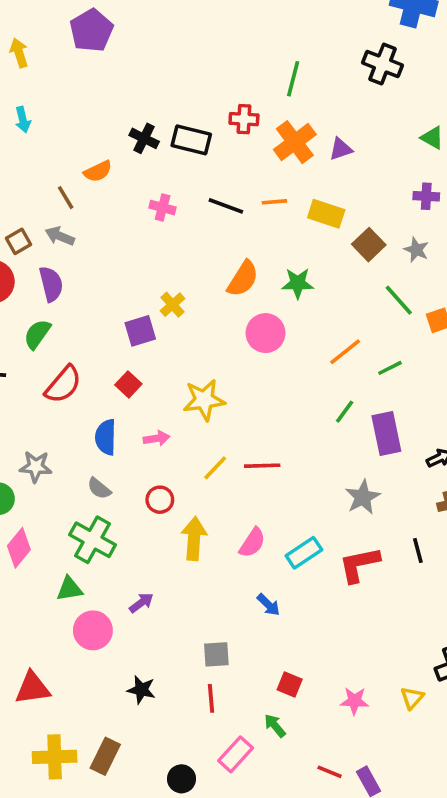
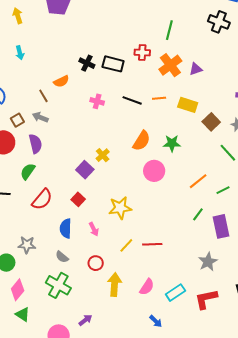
purple square: (140, 331) -> (85, 170), turned -30
pink arrow: (157, 438) -> (94, 229), turned 72
green triangle: (69, 589) -> (23, 314), moved, turned 42

